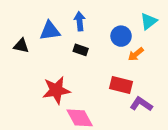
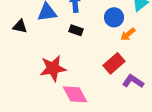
red rectangle: (121, 85) -> (114, 63), turned -55

